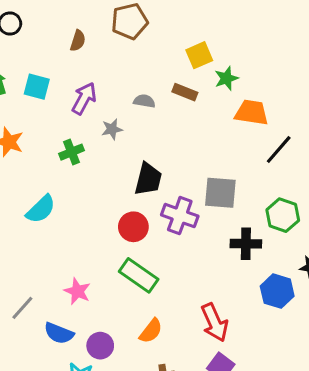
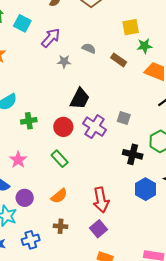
brown rectangle: (185, 92) -> (119, 60), moved
green cross: (71, 152) -> (29, 121), moved
gray square: (220, 193) -> (124, 118), size x0.6
green rectangle: (139, 275) -> (60, 159), size x0.7

